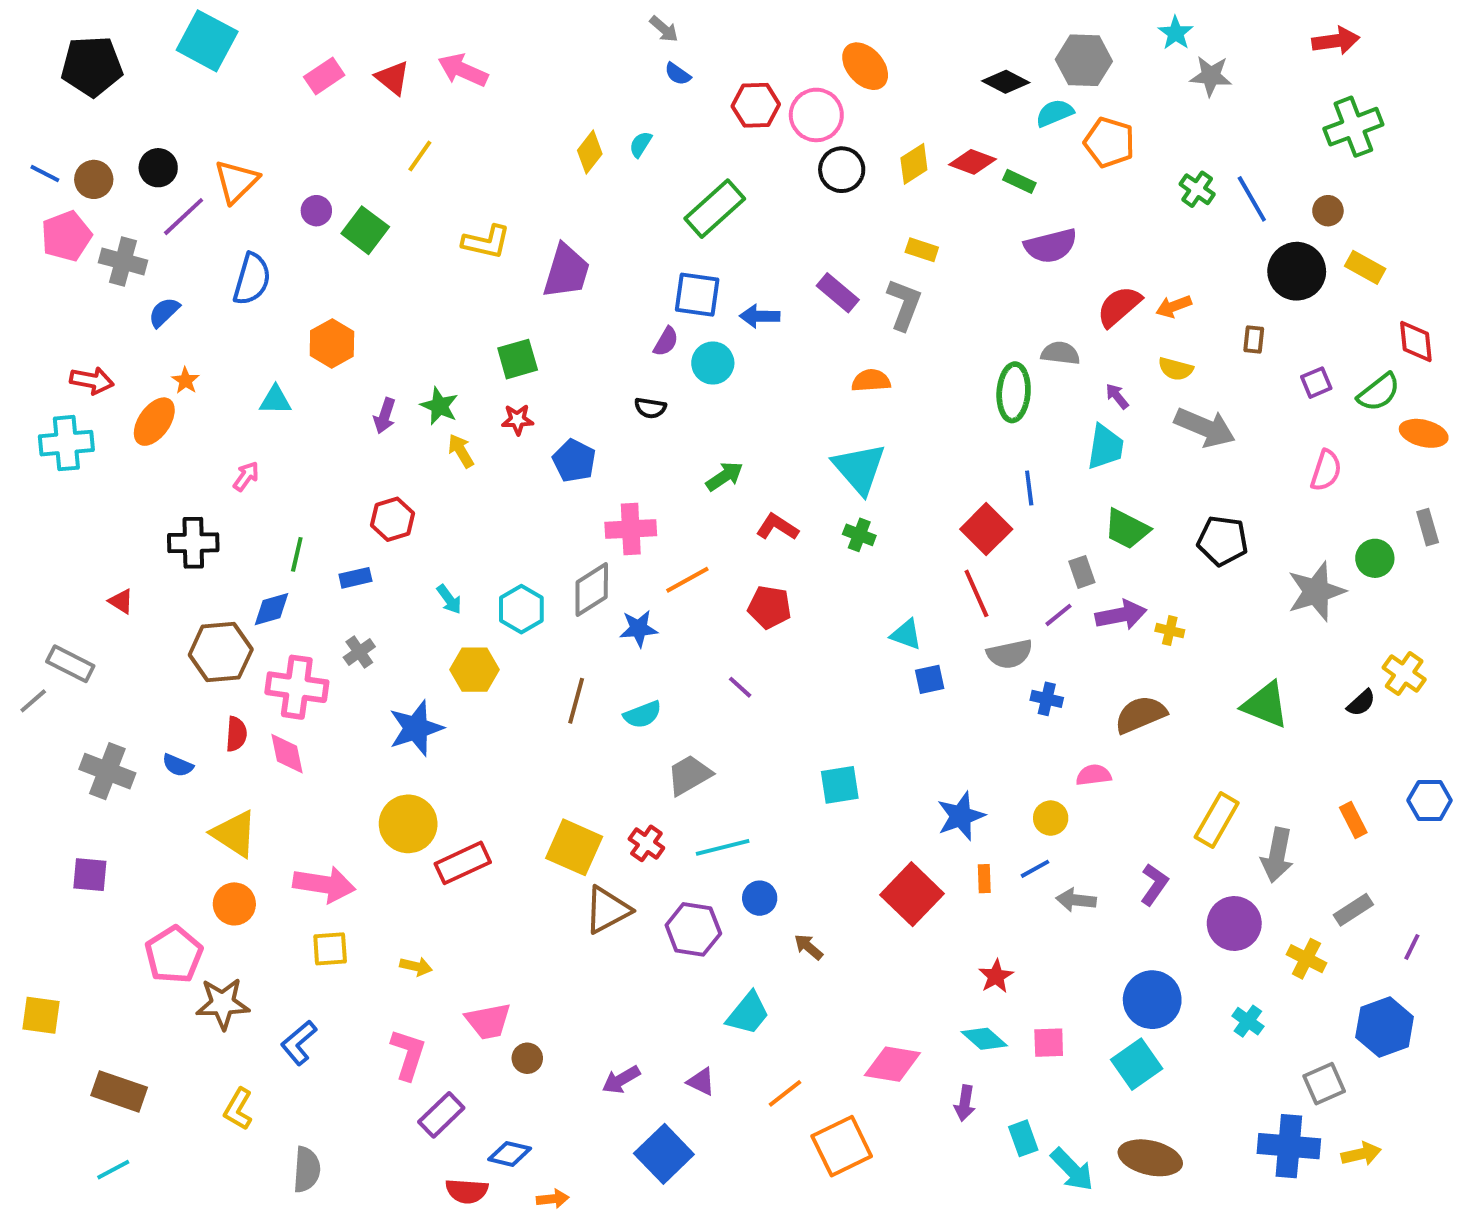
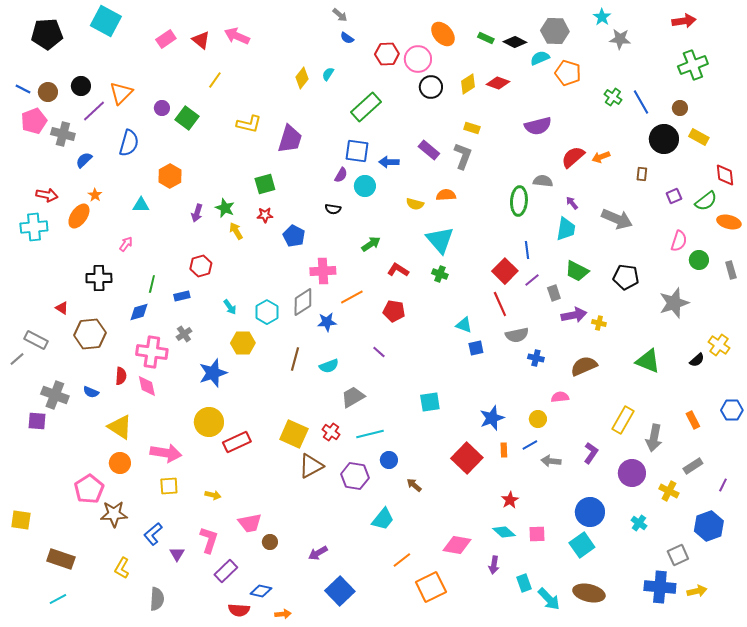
green rectangle: (1019, 181) -> (486, 38), moved
yellow semicircle: (1176, 369) -> (415, 204), moved
green circle: (1375, 558) -> (699, 260), moved
purple line: (1058, 615) -> (532, 280), moved
brown hexagon: (221, 652) -> (90, 334), moved
purple square: (90, 875) -> (37, 421), moved
purple triangle: (701, 1082) -> (177, 554), moved, turned 35

